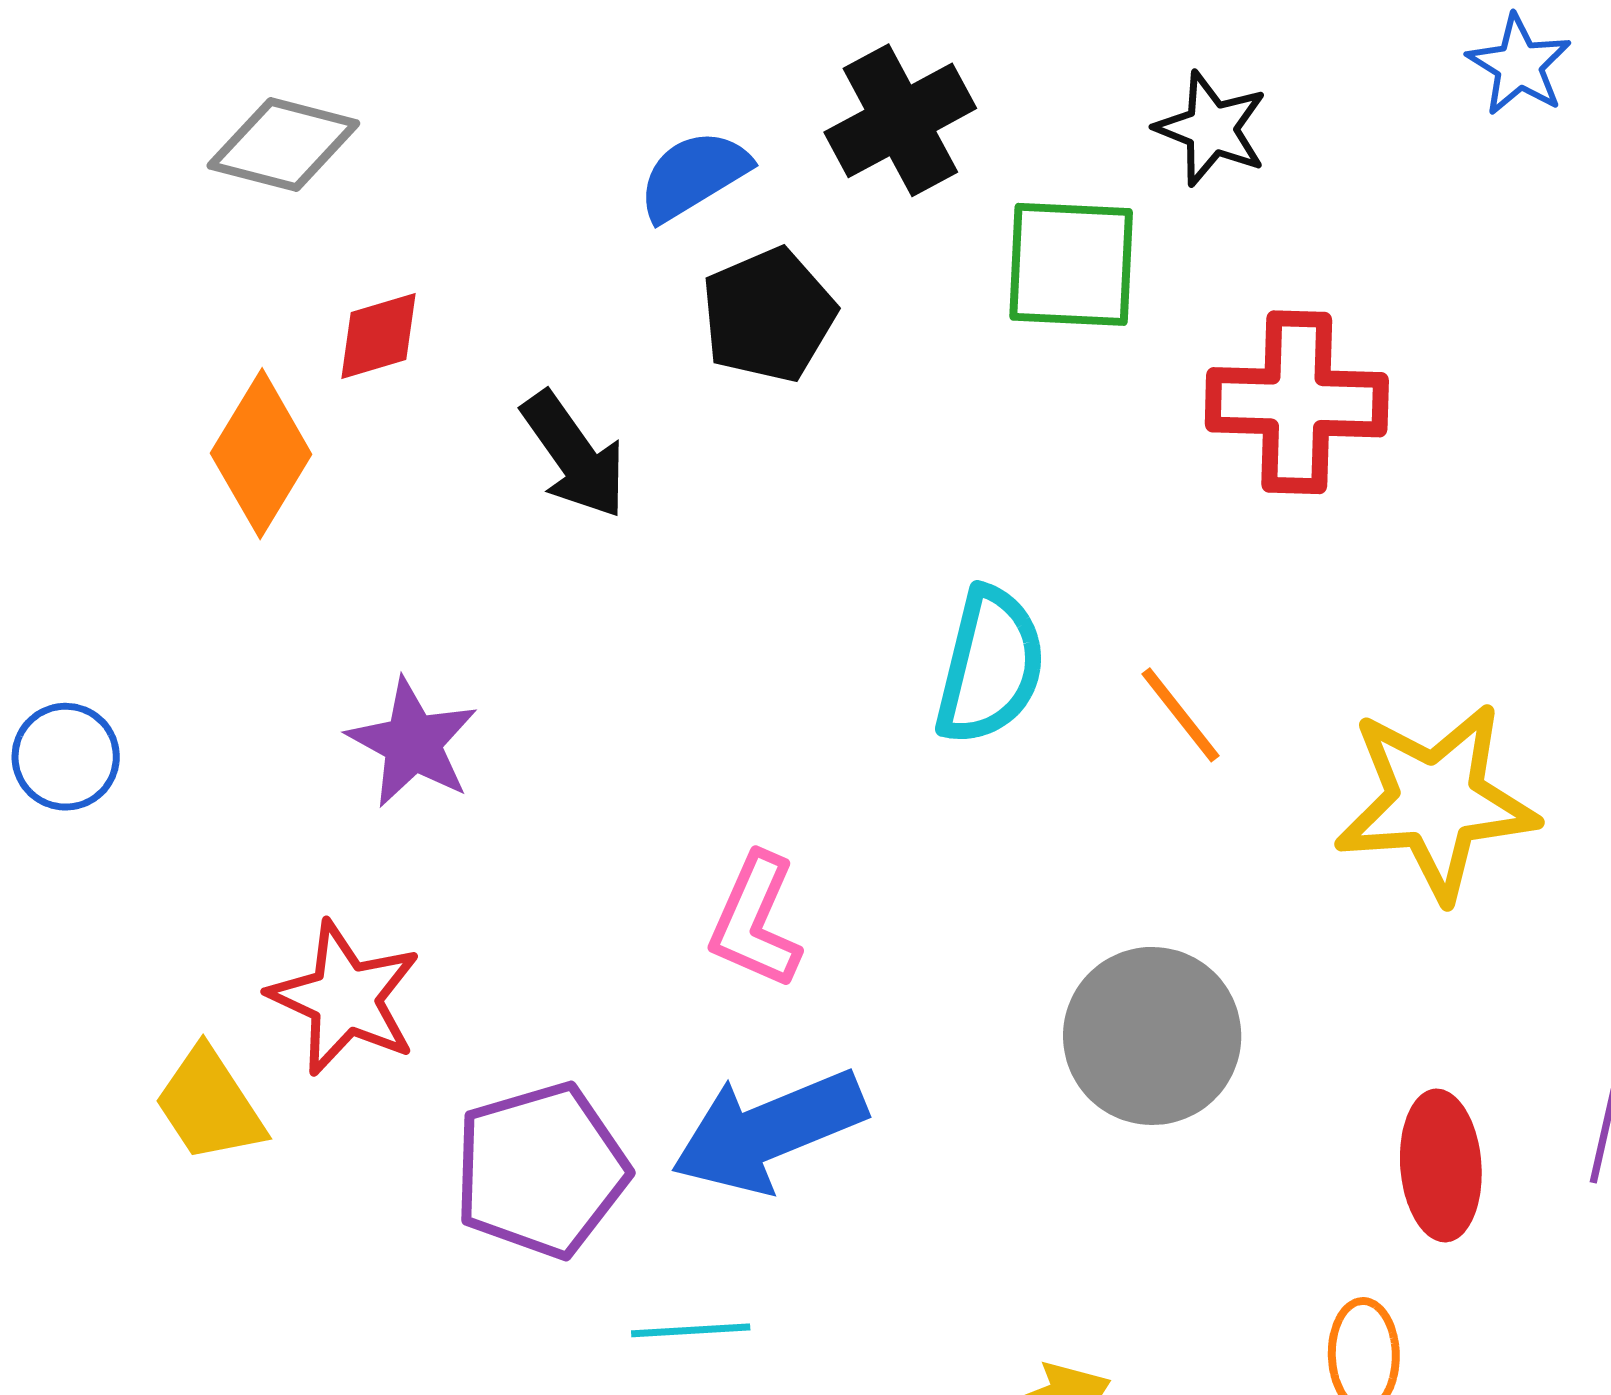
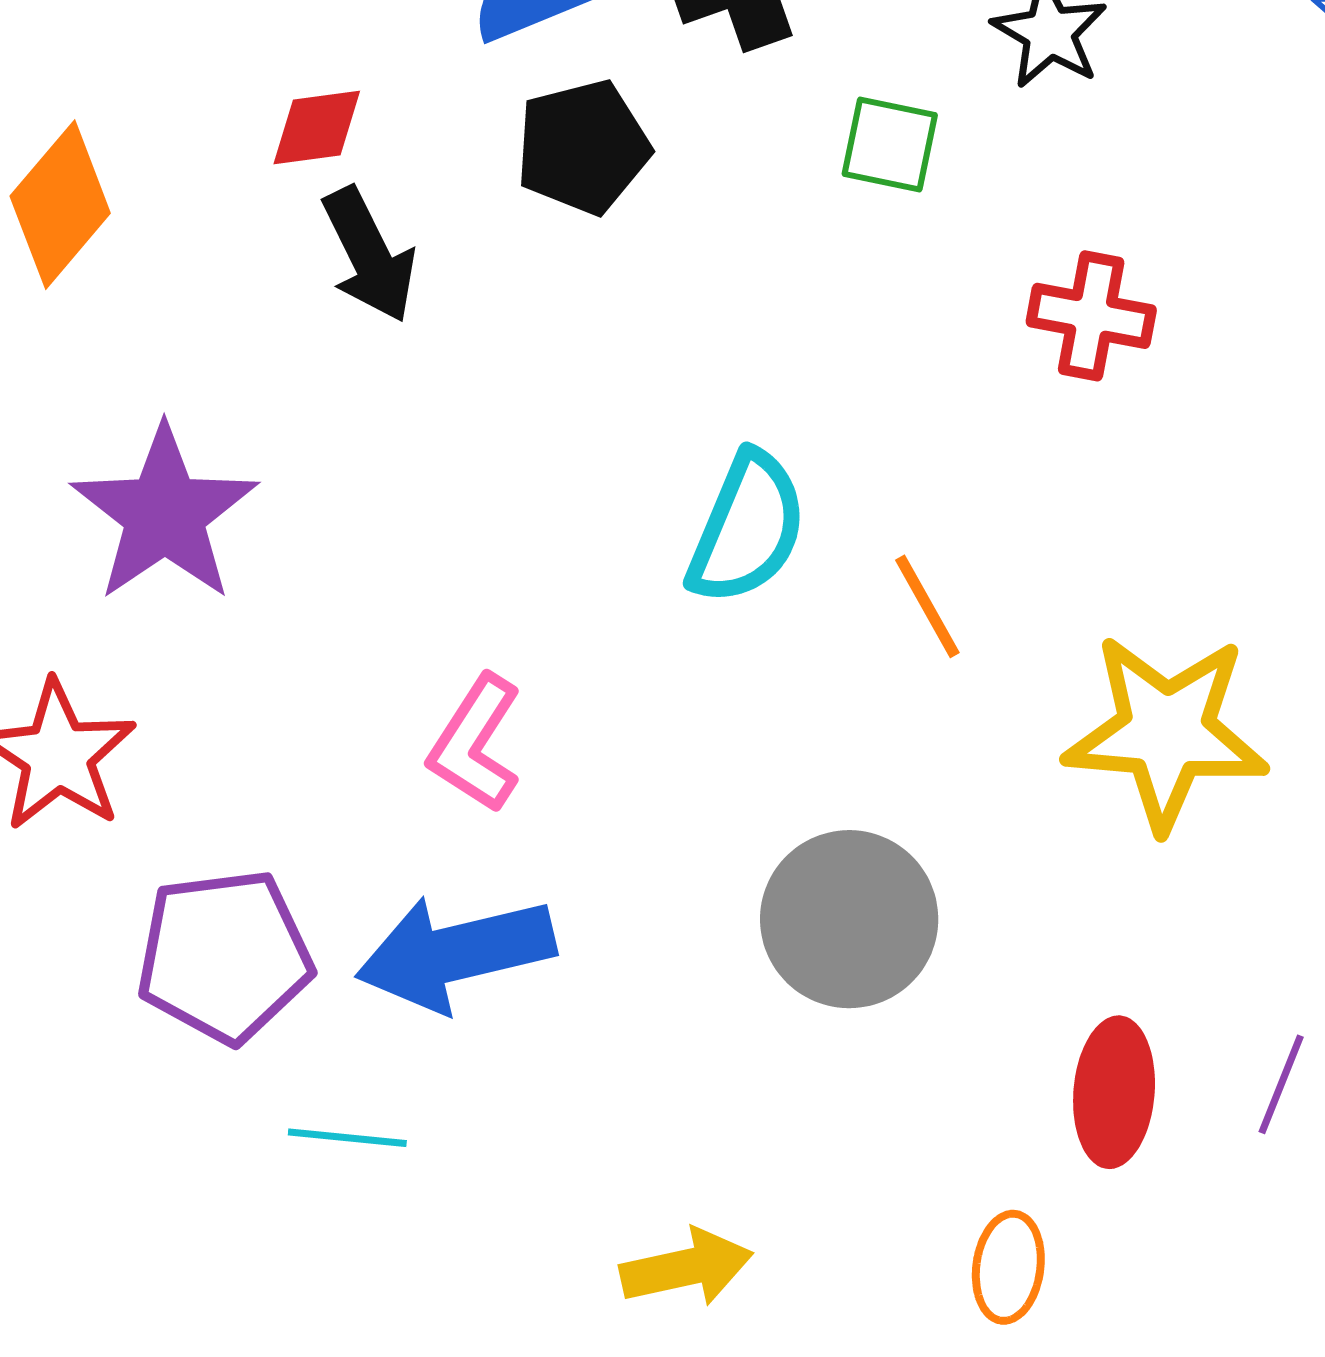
green square: (1071, 264) -> (890, 144), size x0.7
red diamond: (378, 336) -> (317, 128), moved
red cross: (1297, 402) -> (1091, 316), size x0.7
purple star: (413, 743) -> (165, 514), size x1.4

